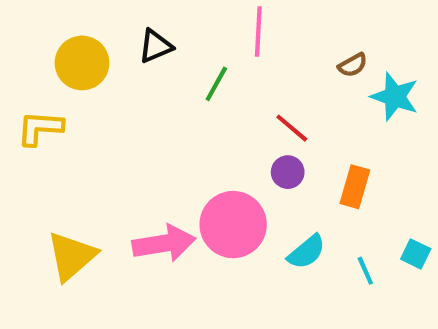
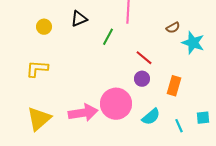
yellow circle: (82, 63) -> (44, 27), size x0.6
yellow L-shape: (40, 128) -> (37, 69), moved
cyan square: (416, 254) -> (203, 118), turned -32

